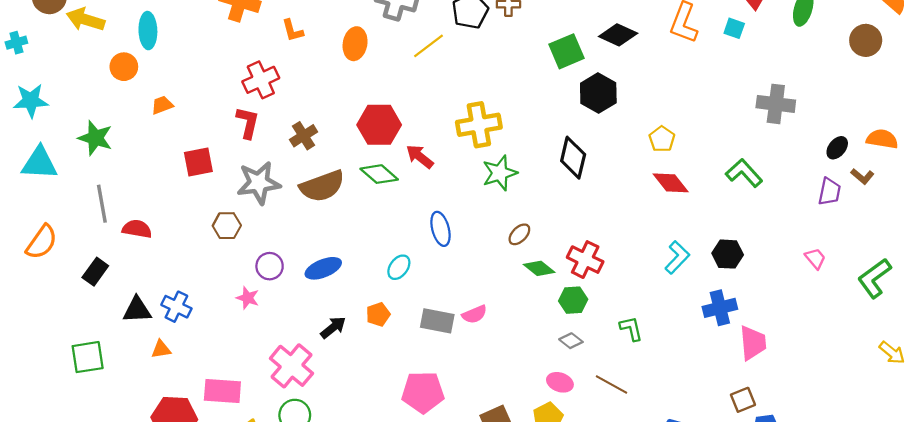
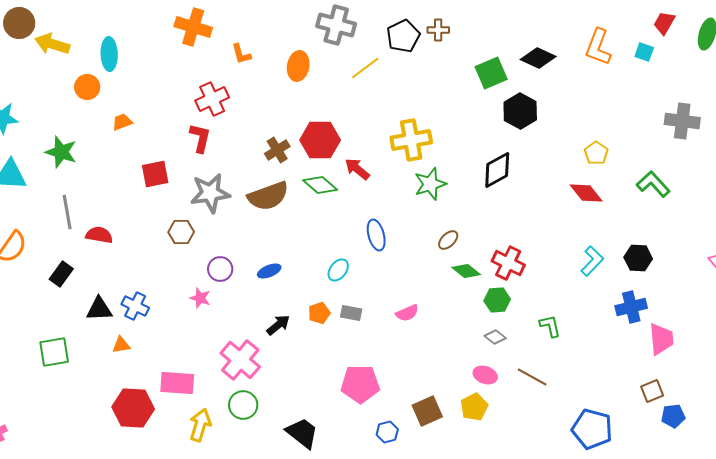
brown cross: (304, 136) -> (277, 150), moved
yellow pentagon: (662, 139) -> (596, 153), moved
black diamond: (573, 158) -> (497, 170), turned 48
blue ellipse: (323, 268) -> (269, 271), size x0.7
gray rectangle: (437, 321) -> (351, 313), moved, size x0.7

